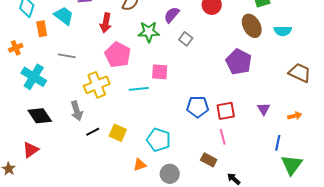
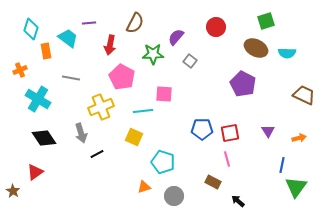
brown ellipse: (252, 26) -> (256, 48), turned -35
yellow square: (118, 133) -> (134, 137), moved

